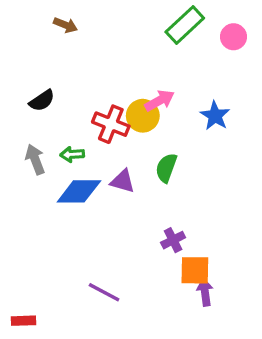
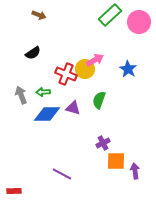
pink circle: (233, 37) -> (139, 22), size x1.5
black semicircle: (42, 101) -> (33, 53), moved
purple arrow: (205, 292) -> (135, 171), moved

